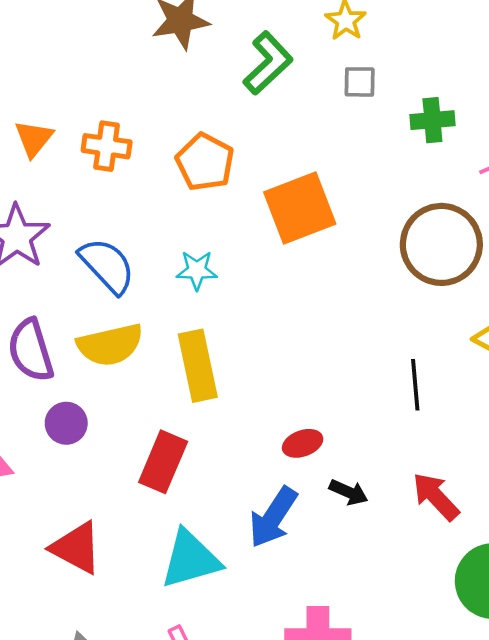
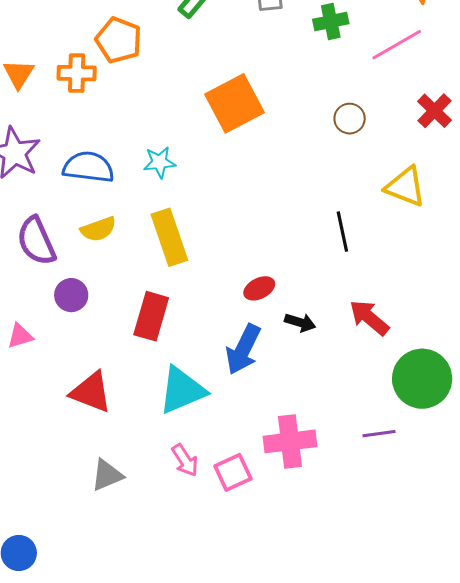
orange pentagon: (205, 162) -> (119, 40), moved
brown circle: (441, 244) -> (350, 119), size x0.5
blue semicircle: (107, 266) -> (88, 167), turned -33
yellow semicircle: (110, 345) -> (98, 229), size x0.7

